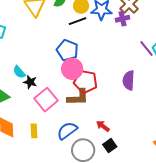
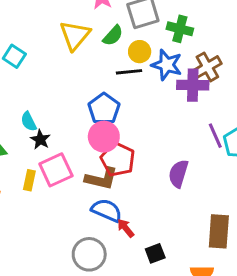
purple cross: (122, 19) -> (193, 85), size x1.5
yellow rectangle: (34, 131) -> (29, 180), moved
blue semicircle: (67, 131) -> (107, 210), moved, turned 45
black square: (110, 146) -> (155, 253), moved

